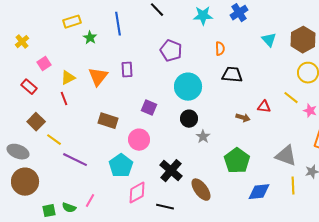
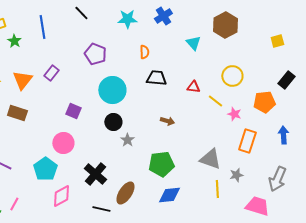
brown hexagon: (303, 40) -> (225, 25), moved
purple rectangle: (127, 70) -> (51, 73), turned 42
red triangle: (264, 107) -> (193, 87), moved
brown rectangle: (108, 121) -> (17, 113), moved
green pentagon: (237, 161) -> (161, 164), turned 30
brown ellipse: (201, 190) -> (125, 193), turned 70
blue diamond: (259, 192) -> (169, 195), moved
black line: (165, 207) -> (101, 209), moved

